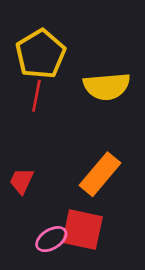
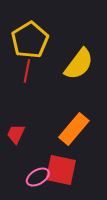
yellow semicircle: (107, 86) -> (79, 64), turned -48

